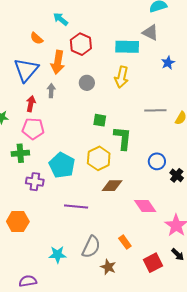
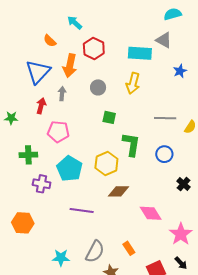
green square: (100, 120) -> (109, 117), moved
pink pentagon: (33, 129) -> (58, 132), moved
blue circle: (157, 161) -> (164, 154), moved

